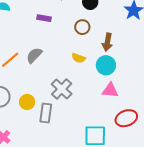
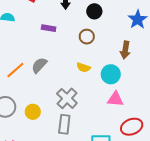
brown arrow: (107, 42) -> (125, 50), moved
gray rectangle: (46, 113) -> (64, 124), moved

